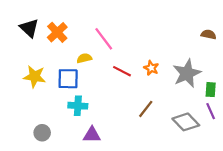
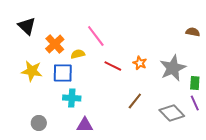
orange cross: (57, 32) -> (55, 44), moved

